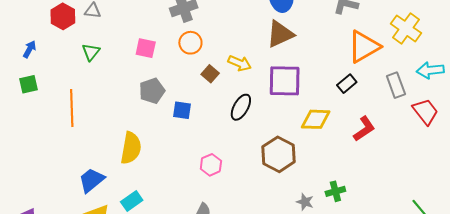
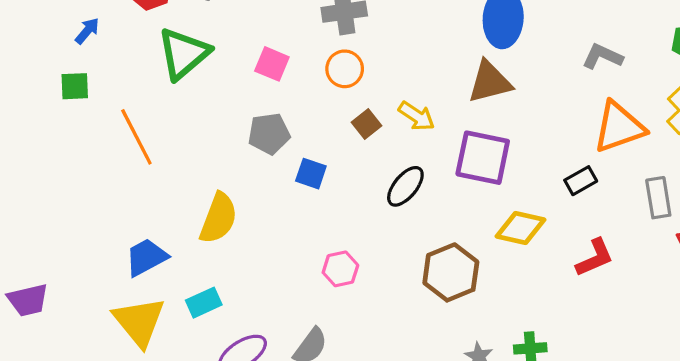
green triangle: (91, 52) -> (184, 54), size x1.8
orange line: (72, 108) -> (136, 137), turned -36

